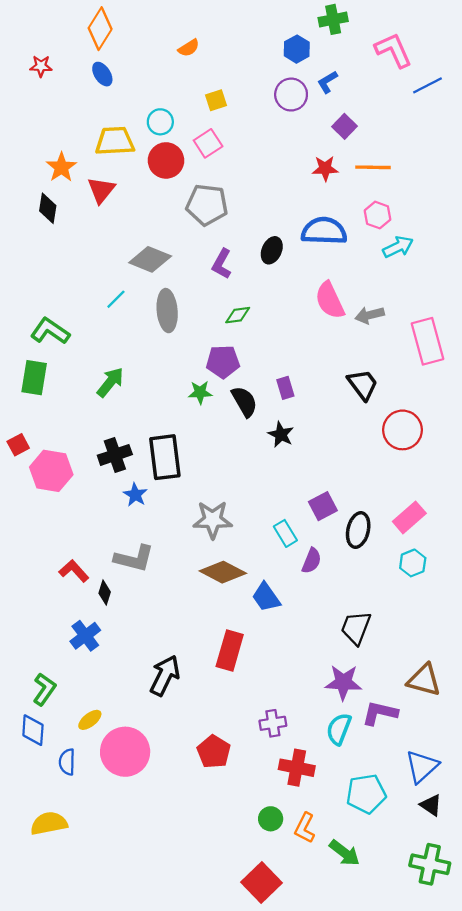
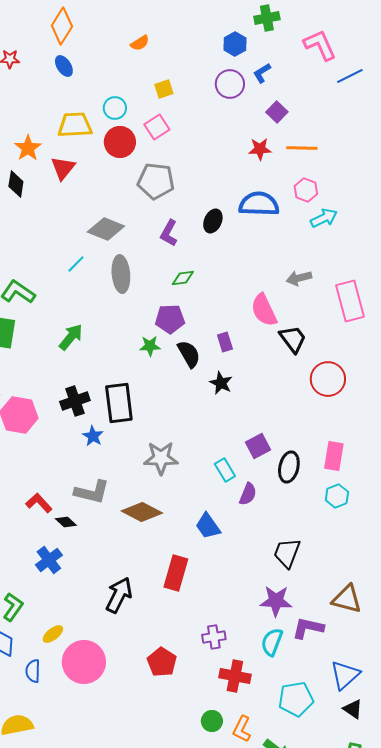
pink semicircle: (330, 300) -> (264, 310), moved
pink rectangle: (409, 517) -> (334, 456), turned -40
brown diamond: (223, 572) -> (142, 512), moved
black diamond: (105, 593) -> (66, 522), turned -65

